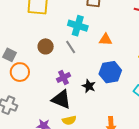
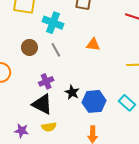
cyan cross: (78, 26) -> (53, 23), moved
blue hexagon: (110, 72) -> (94, 101), moved

